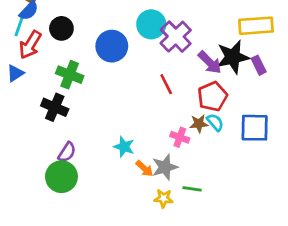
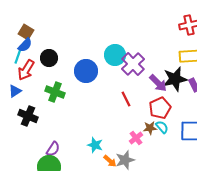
black cross: (55, 107) -> (28, 116), moved
pink cross: (180, 137) -> (136, 138), turned 32

